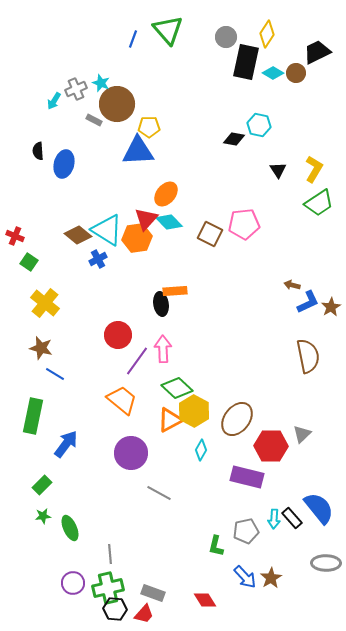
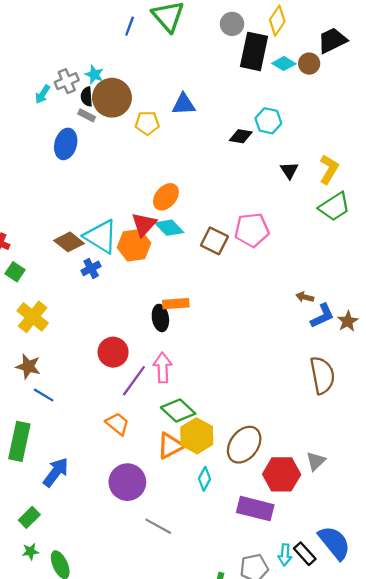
black semicircle: (38, 151) -> (87, 97), moved
blue triangle: (138, 151) -> (184, 104), moved, size x0.7
blue ellipse: (64, 164) -> (66, 144), moved
orange trapezoid: (122, 400) -> (117, 424), size x0.7

